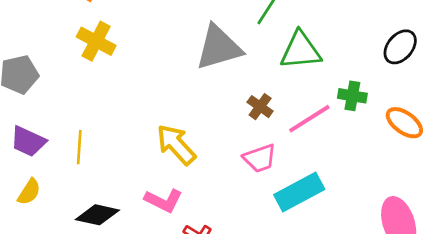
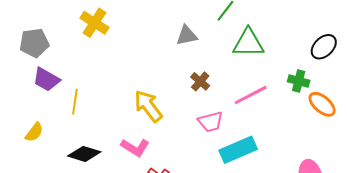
gray triangle: (219, 48) -> (187, 35), size x0.6
green cross: (352, 96) -> (299, 81), moved
brown cross: (260, 107) -> (200, 81), moved
purple trapezoid: (28, 141) -> (46, 79), moved

